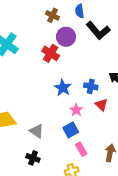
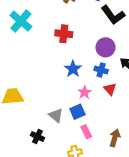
purple circle: (66, 37) -> (106, 47), moved
red cross: (51, 53) -> (64, 34), turned -30
gray triangle: (37, 131) -> (56, 115), moved

